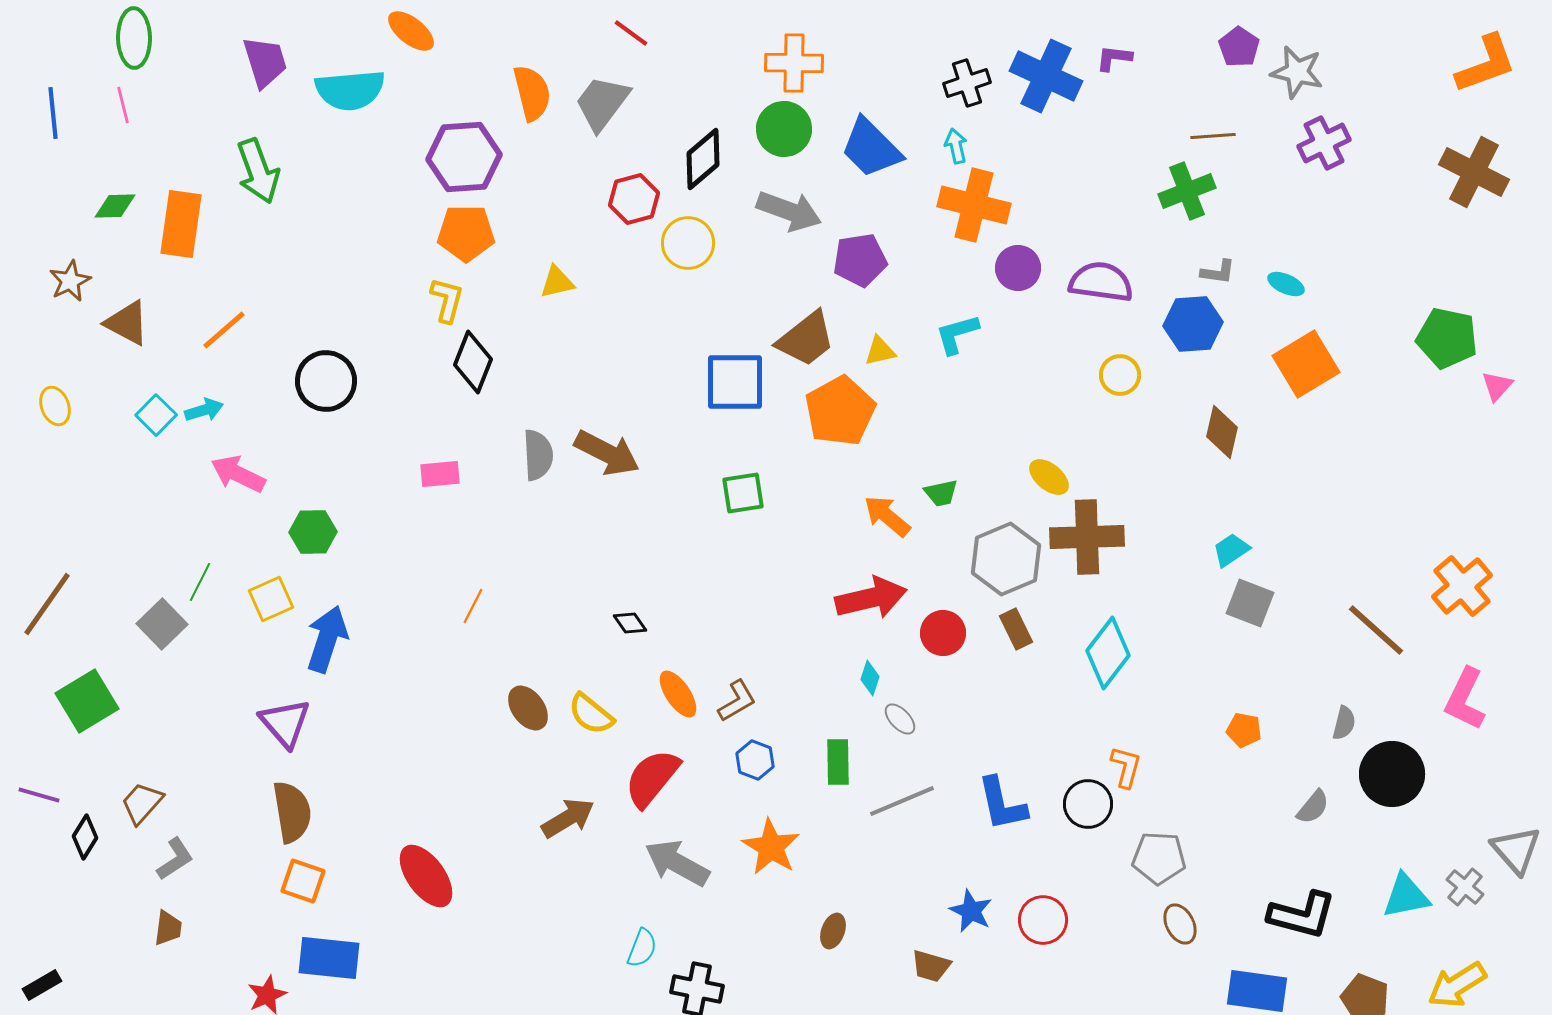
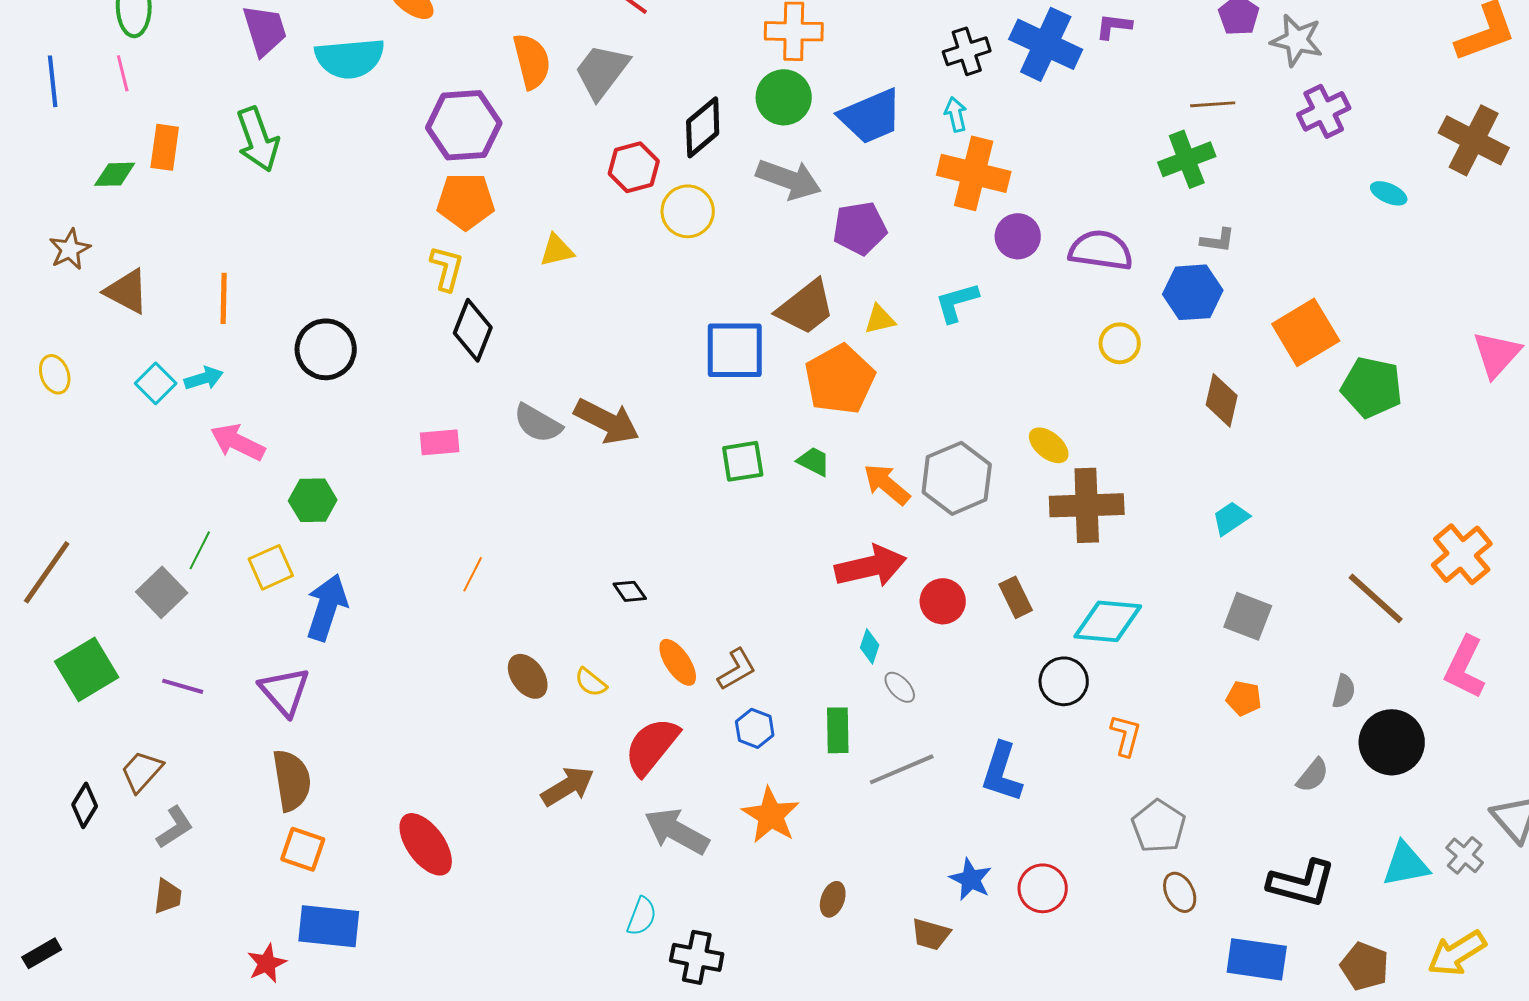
blue trapezoid: (871, 148) -> (871, 116), turned -68
orange rectangle: (181, 224) -> (165, 147), moved, size x0.7
cyan ellipse: (1286, 284) -> (1389, 193), moved
orange line: (224, 330) -> (224, 298), turned -48
green pentagon: (1447, 338) -> (1372, 387), moved
pink triangle: (1497, 386) -> (1497, 354), size x1.6
gray semicircle: (538, 455) -> (538, 423), turned 123
green trapezoid: (941, 493) -> (814, 461), moved, turned -141
gray hexagon: (1006, 559) -> (957, 478), moved
gray square: (1250, 603) -> (1248, 616), moved
cyan diamond: (1108, 653) -> (1108, 621), turned 58
yellow semicircle: (591, 714) -> (591, 682), size x0.7
purple line: (39, 795) -> (183, 686), moved
blue L-shape: (1002, 804) -> (1002, 772), turned 30
black circle: (1088, 804) -> (1064, 681), moved
gray pentagon: (1159, 858) -> (1159, 826), turned 30

